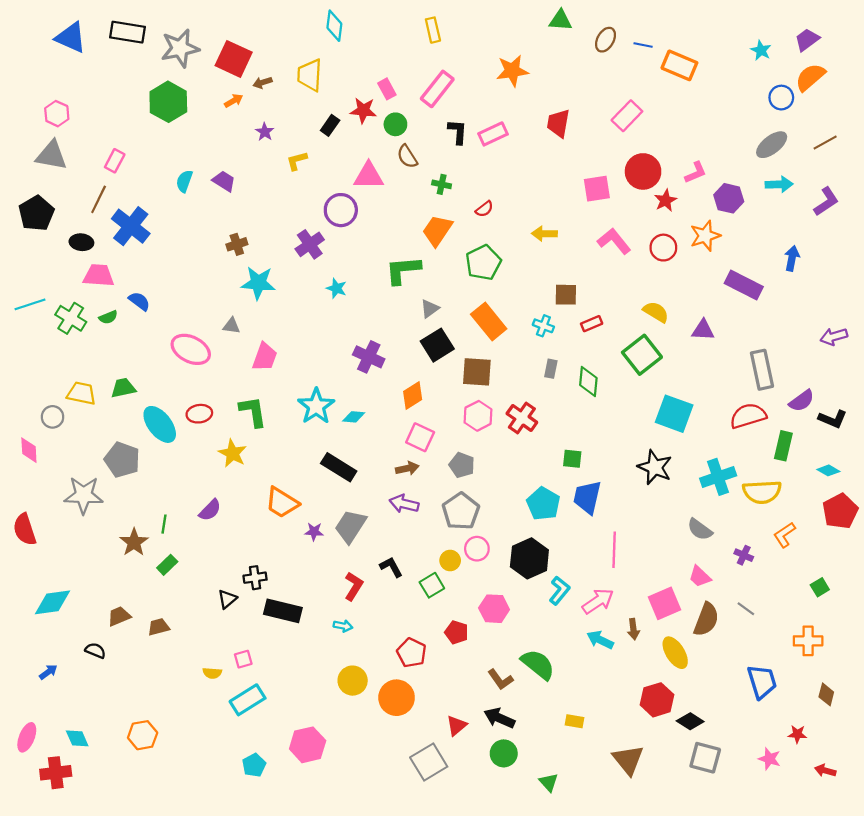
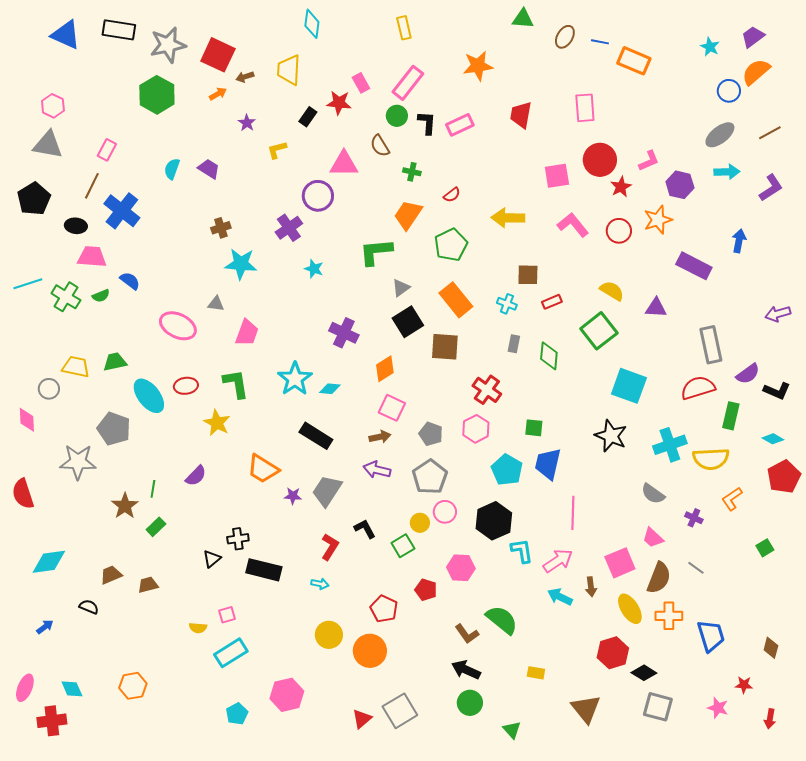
pink rectangle: (627, 116) -> (585, 108), turned -48
green circle: (395, 124) -> (397, 116), moved
yellow arrow: (544, 234) -> (508, 218), size x1.4
pink hexagon: (478, 416) -> (476, 429), moved
cyan L-shape: (559, 591) -> (522, 551), turned -48
orange cross: (808, 641) -> (669, 616), moved
red triangle: (457, 726) -> (362, 719), moved
red arrow: (825, 771) -> (770, 719), turned -96

